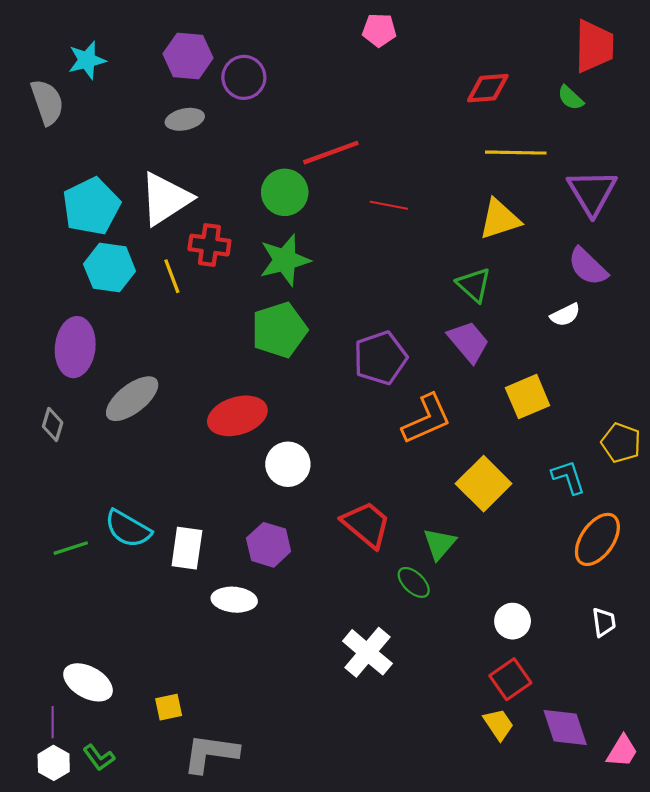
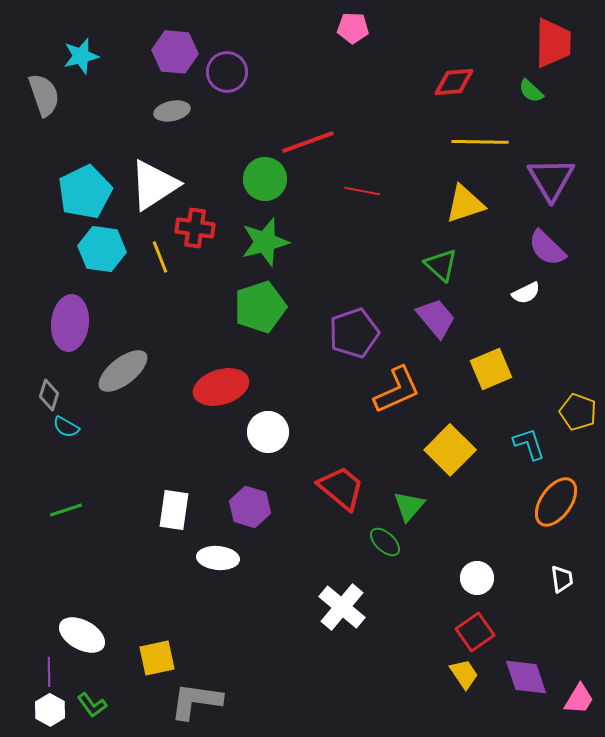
cyan semicircle: (128, 529) -> (66, 427), moved, size x0.6
yellow square: (169, 707) -> (157, 658), size x1.4

